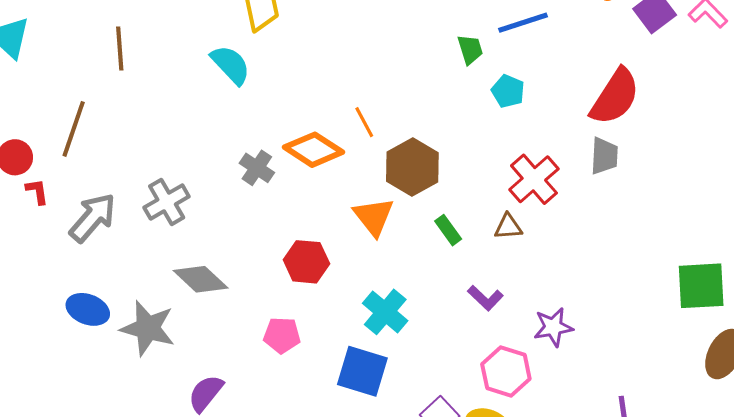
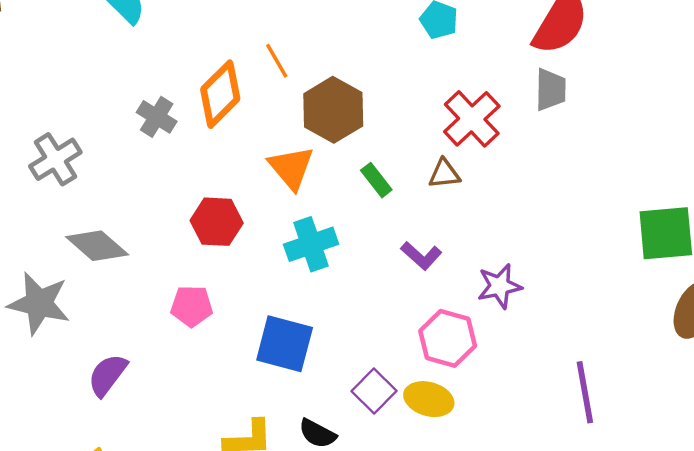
orange diamond: (313, 150) -> (220, 94), turned -76
cyan cross: (385, 312) -> (311, 244), moved, turned 33

